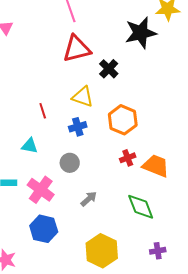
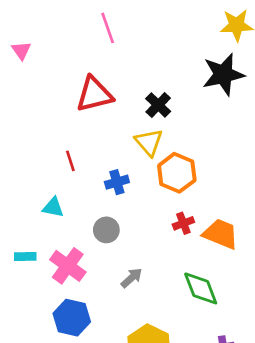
black star: (141, 33) -> (223, 74), moved
red triangle: (77, 49) -> (94, 94), moved
yellow triangle: (83, 97) -> (149, 142), moved, turned 30

